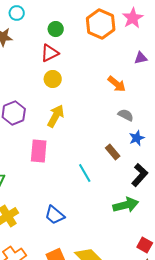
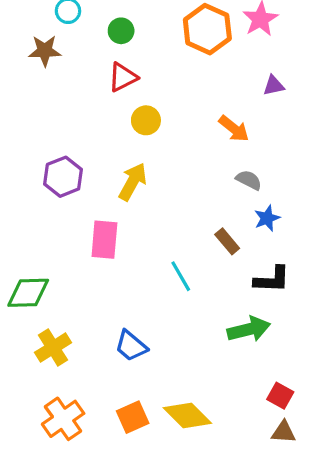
green circle: (56, 29) -> (121, 31), moved
yellow circle: (53, 79) -> (146, 120), moved
black L-shape: (140, 175) -> (272, 280), turned 50

